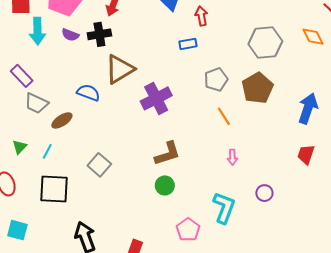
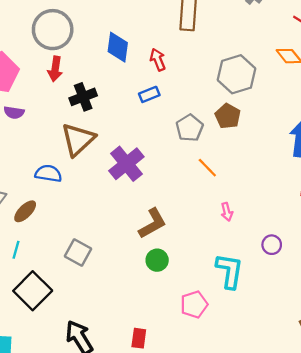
black cross: (99, 34) -> (83, 97), moved
brown pentagon: (257, 88) -> (228, 116), moved, size x0.7
black square: (54, 189) -> (33, 291), turned -36
pink pentagon: (188, 230) -> (194, 304), turned 30

